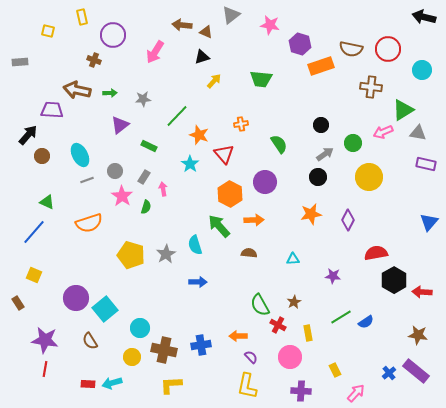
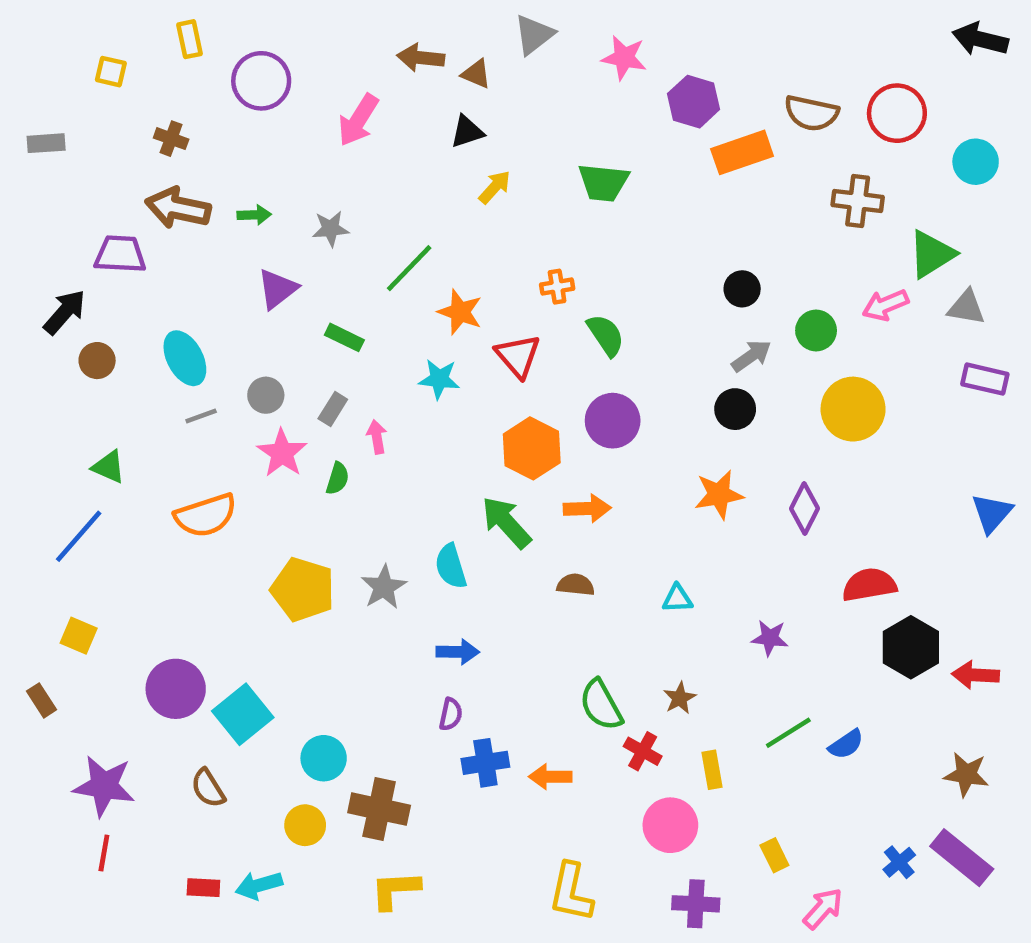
brown cross: (94, 60) -> (171, 139), moved
green semicircle: (279, 144) -> (606, 335), moved
cyan star: (190, 164) -> (439, 379), turned -30
blue cross: (201, 345) -> (485, 763), moved
purple semicircle: (251, 357) -> (451, 714), moved, turned 56

